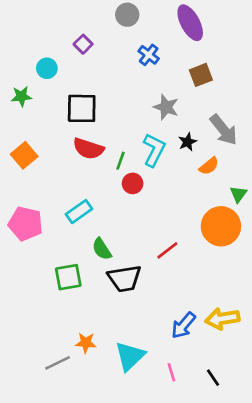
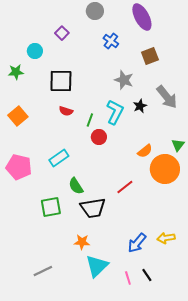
red semicircle: (88, 149) -> (66, 111), size x0.6
orange semicircle: (209, 166) -> (145, 151), moved
yellow arrow: (222, 319) -> (166, 238), size x0.7
orange star: (86, 343) -> (82, 242), moved
black line: (213, 378) -> (147, 275), moved

